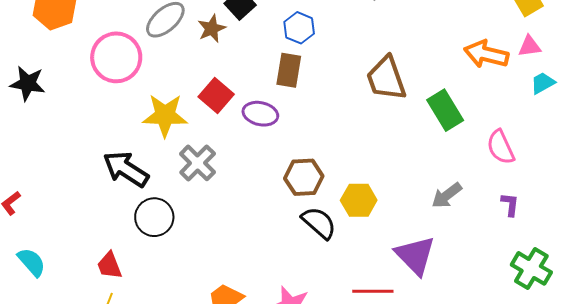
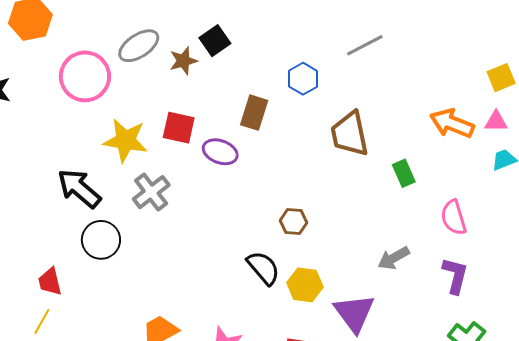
blue hexagon: (299, 28) -> (303, 79), moved
red square: (216, 96) -> (179, 128), turned -36
green rectangle: (445, 110) -> (404, 173), size x0.7
brown hexagon: (304, 177) -> (293, 222), moved, size x0.7
yellow hexagon: (359, 200) -> (305, 285), moved
purple L-shape: (510, 204) -> (455, 276), size x1.5

